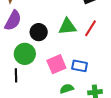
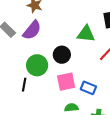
green triangle: (67, 27) -> (86, 34), moved
black circle: (39, 32) -> (62, 55), moved

